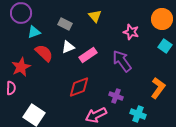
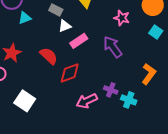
white triangle: (68, 47) -> (65, 26), moved
red semicircle: (44, 53) -> (49, 56), moved
purple cross: (116, 96) -> (111, 90), moved

